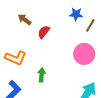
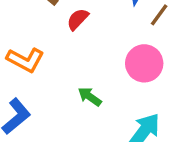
green arrow: (42, 75) -> (90, 97), moved, turned -64

